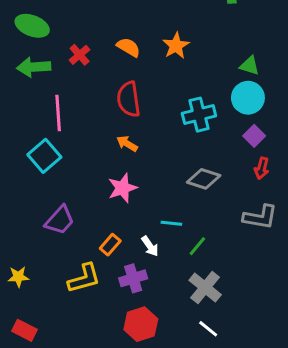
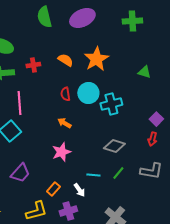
orange star: (176, 46) -> (96, 59), size x1.4
red cross: (80, 55) -> (33, 65), turned 32
cyan circle: (248, 98) -> (88, 93), moved
red semicircle: (129, 99) -> (65, 94), size x0.6
purple square: (254, 136) -> (156, 119), moved
green line: (197, 246) -> (118, 173), moved

